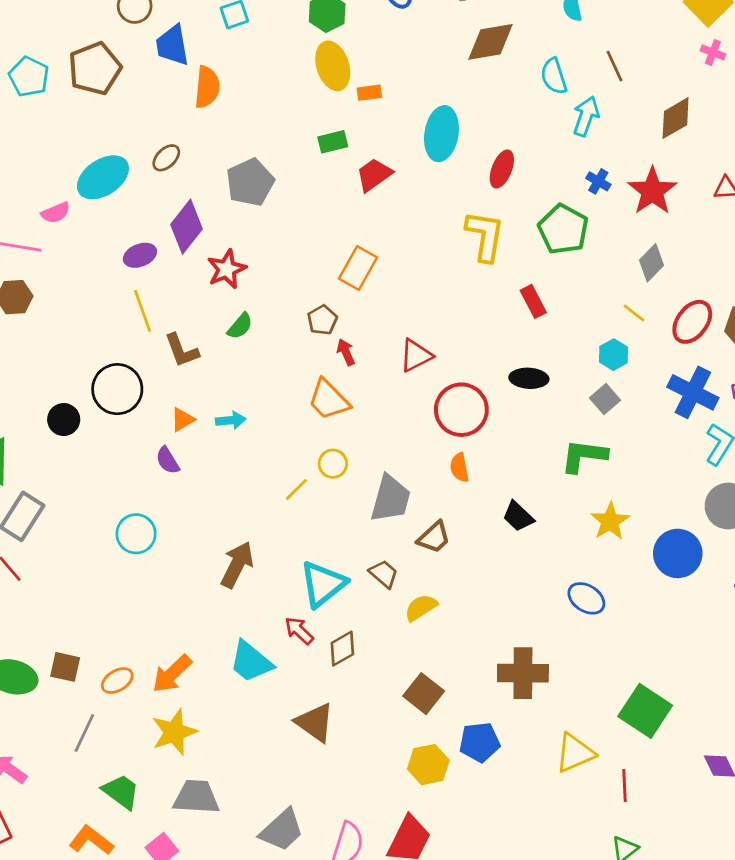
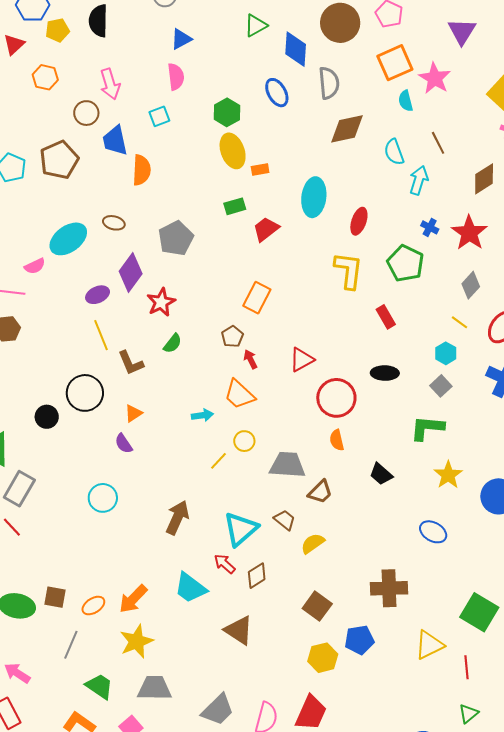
brown ellipse: (166, 158) -> (114, 223), turned 60
cyan arrow: (231, 420) -> (202, 415), moved
gray trapezoid: (391, 499) -> (287, 465), turned -99

